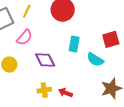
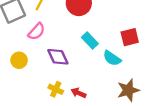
cyan rectangle: (74, 44) -> (90, 41), turned -56
yellow cross: (44, 90) -> (56, 89), turned 32

